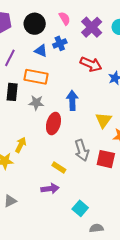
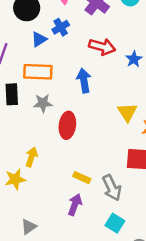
blue triangle: (41, 51) -> (39, 39), turned -48
blue arrow: (72, 100) -> (84, 81), moved
gray arrow: (82, 150) -> (112, 188), moved
purple arrow: (50, 189) -> (75, 205), turned -54

